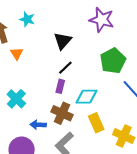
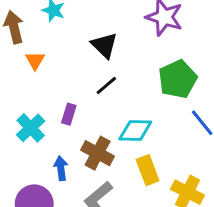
black triangle: (63, 41) -> (104, 45), turned -30
purple rectangle: (60, 86) -> (69, 114), moved
blue arrow: (38, 125) -> (61, 168), turned 77

